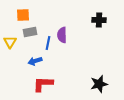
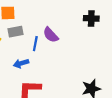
purple semicircle: (62, 35) -> (51, 35), turned -42

